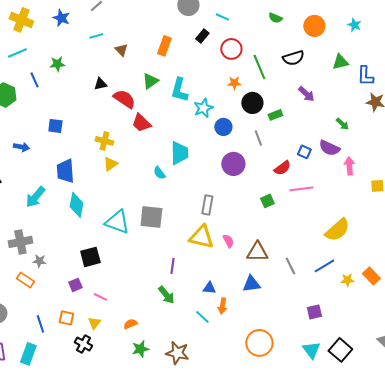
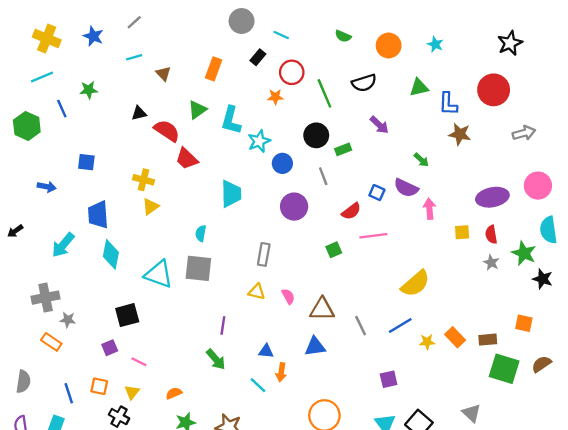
orange star: (234, 83) -> (275, 97), moved
cyan semicircle: (159, 173) -> (201, 233), moved, turned 48
yellow triangle: (201, 237) -> (257, 292), size x0.6

